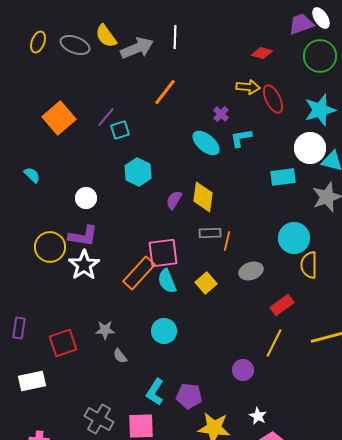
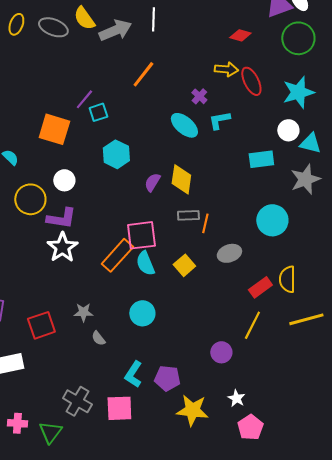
orange square: (59, 118) -> (54, 129), moved, turned -32
white circle: (310, 148) -> (288, 130), size x0.7
yellow circle: (50, 247) -> (30, 199), moved
yellow semicircle: (309, 265) -> (287, 279), moved

